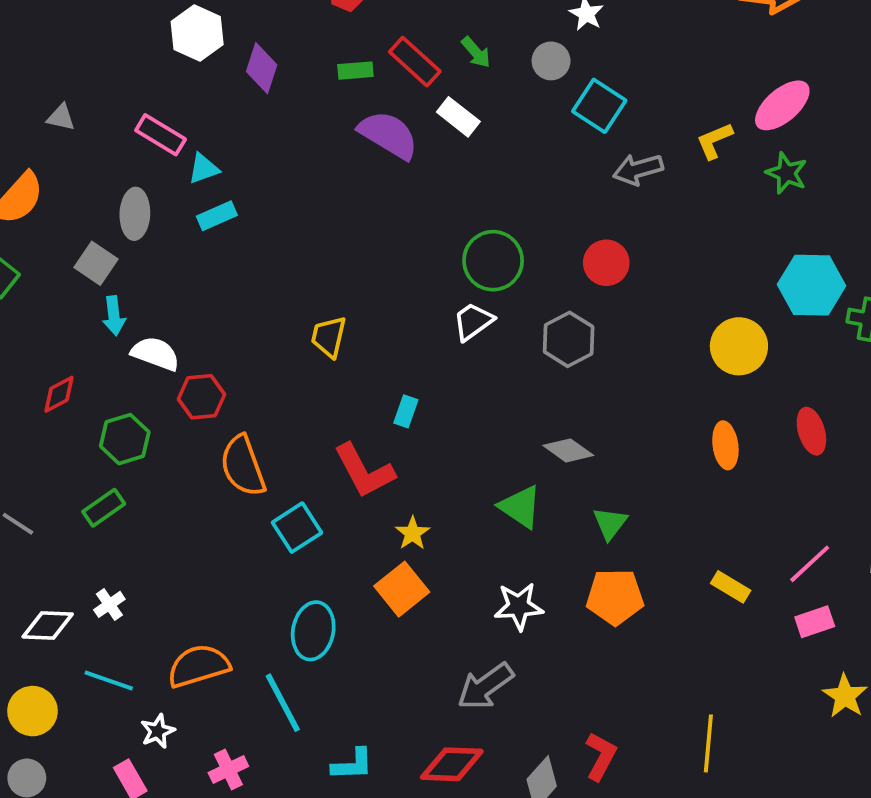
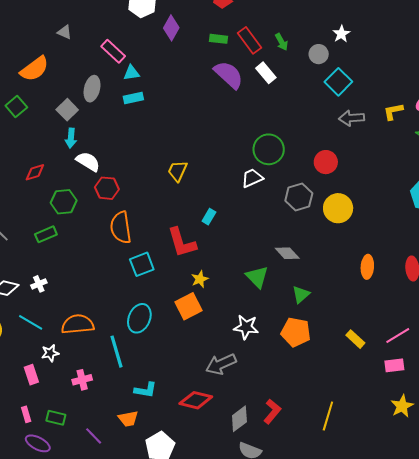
yellow circle: (739, 346) -> (338, 208), moved

